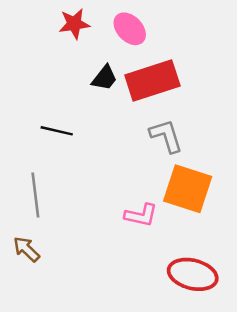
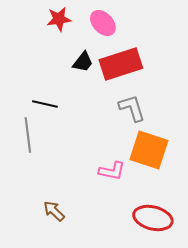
gray line: (35, 195) -> (28, 135), moved
brown arrow: (26, 249) -> (54, 211), moved

